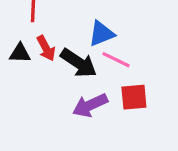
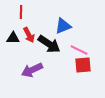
pink line: (116, 60) -> (79, 50), moved
purple arrow: (90, 105) -> (32, 70), moved

